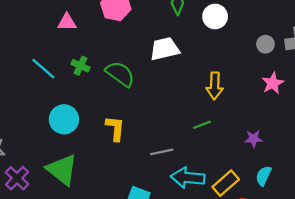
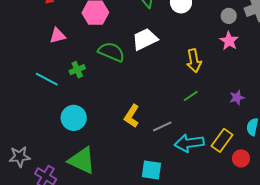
green cross: (80, 66) -> (77, 70), turned -35
green semicircle: (120, 74) -> (111, 52), moved
pink star: (273, 83) -> (229, 41), moved
yellow L-shape: (115, 128) -> (132, 116), moved, turned -140

